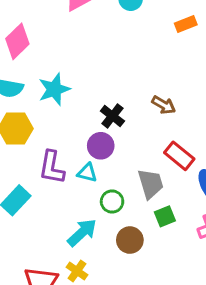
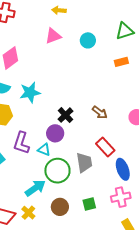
green circle: (112, 202) -> (57, 171), size x1.6
green square: (165, 216) -> (89, 204), moved
brown circle: (130, 240) -> (60, 207), moved

